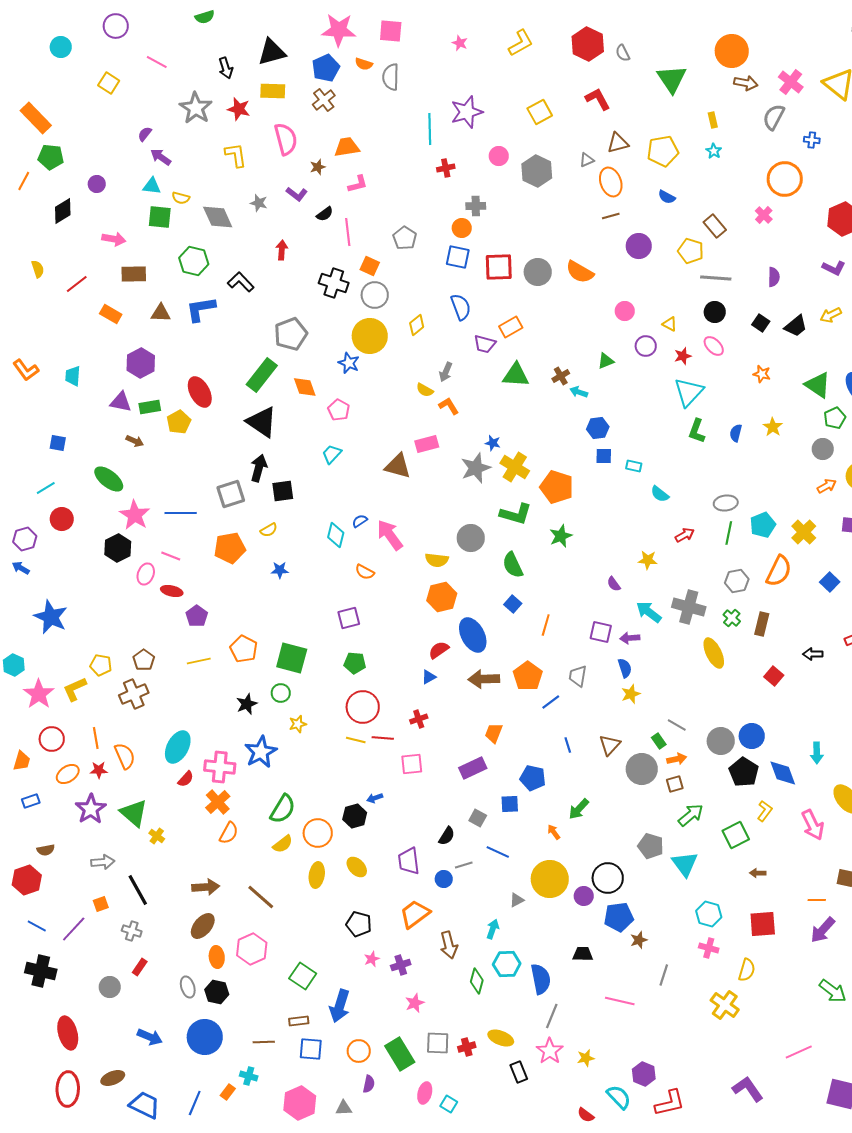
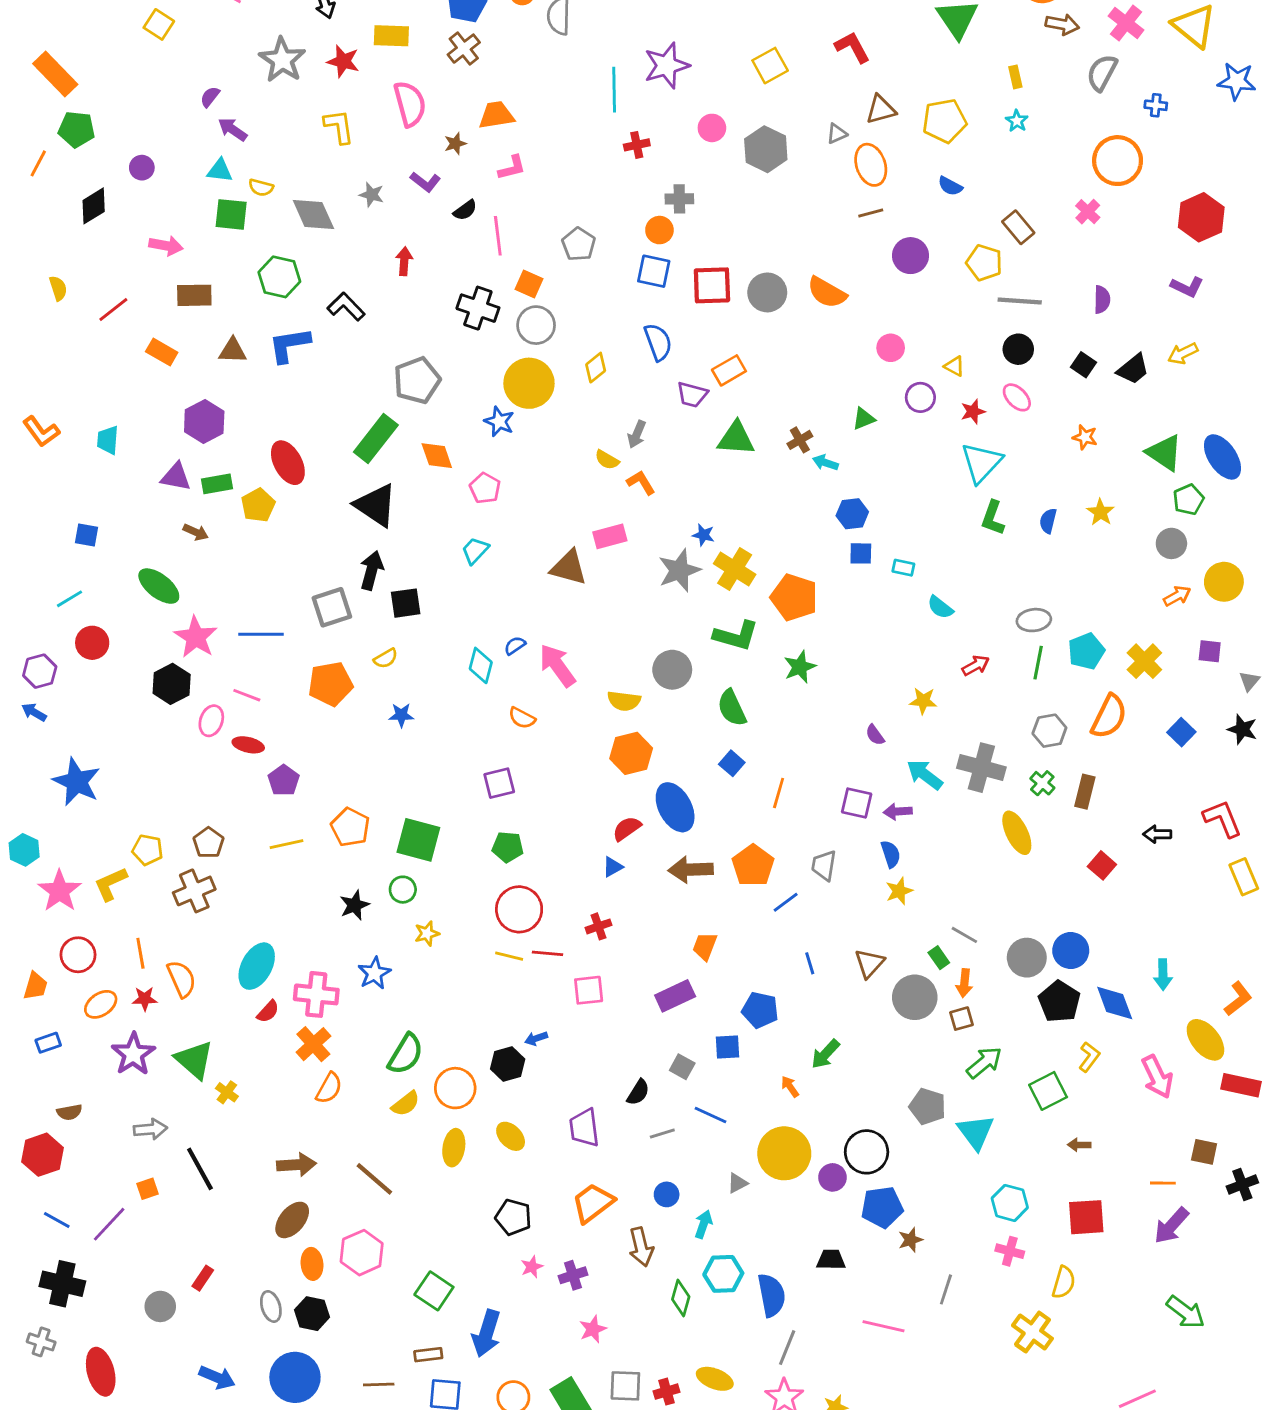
blue star: (261, 752) -> (374, 973), size x0.7
orange arrow: (677, 759) -> (964, 983), turned 108
blue circle: (444, 879) -> (667, 1194), moved
gray cross: (132, 931) -> (41, 1342), moved

